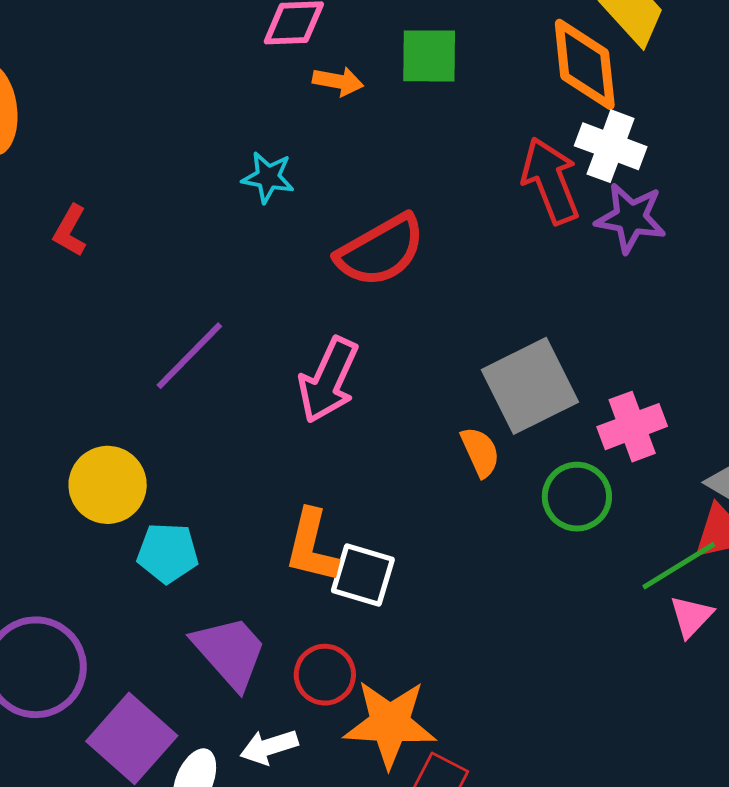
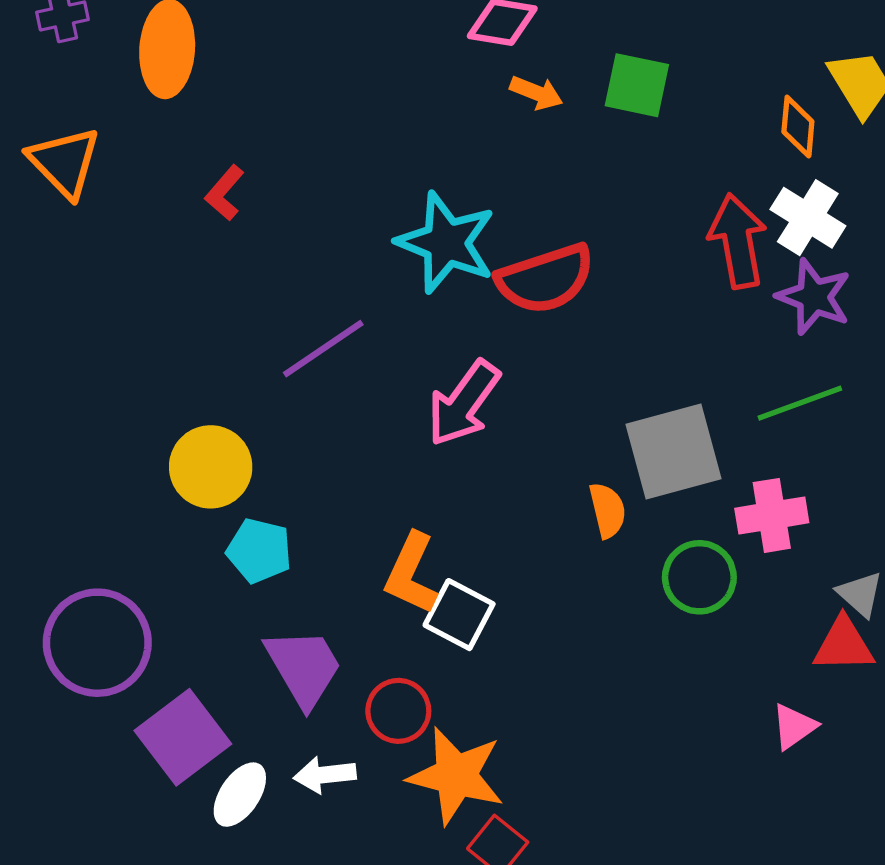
orange diamond: (585, 64) -> (798, 127), size x0.6
cyan star: (268, 177) -> (446, 243), moved, size x1.8
green line: (679, 566) -> (800, 403), moved

